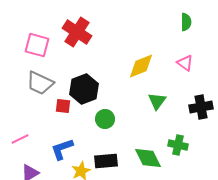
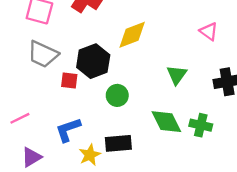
yellow diamond: (141, 66) -> (132, 35), moved
green diamond: (148, 158) -> (166, 122), moved

